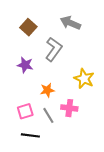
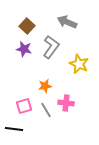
purple star: (25, 65) -> (24, 49), moved
yellow star: (84, 79) -> (79, 64), moved
black line: (30, 135) -> (14, 129), moved

